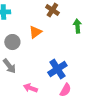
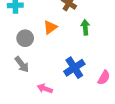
green arrow: (77, 26) -> (85, 27), moved
pink semicircle: (65, 90) -> (104, 78), moved

